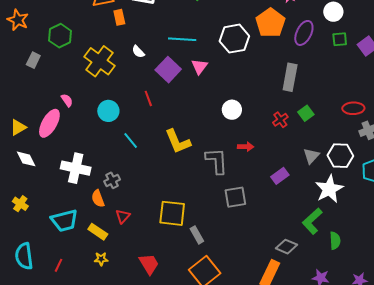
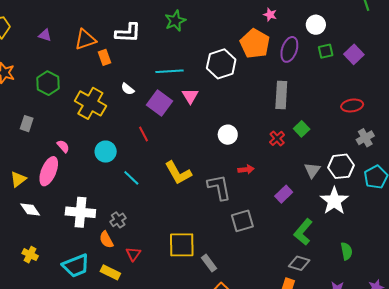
gray rectangle: (33, 60) -> (27, 124), moved
red ellipse: (353, 108) -> (352, 105), moved
green L-shape: (312, 221) -> (303, 232), moved

